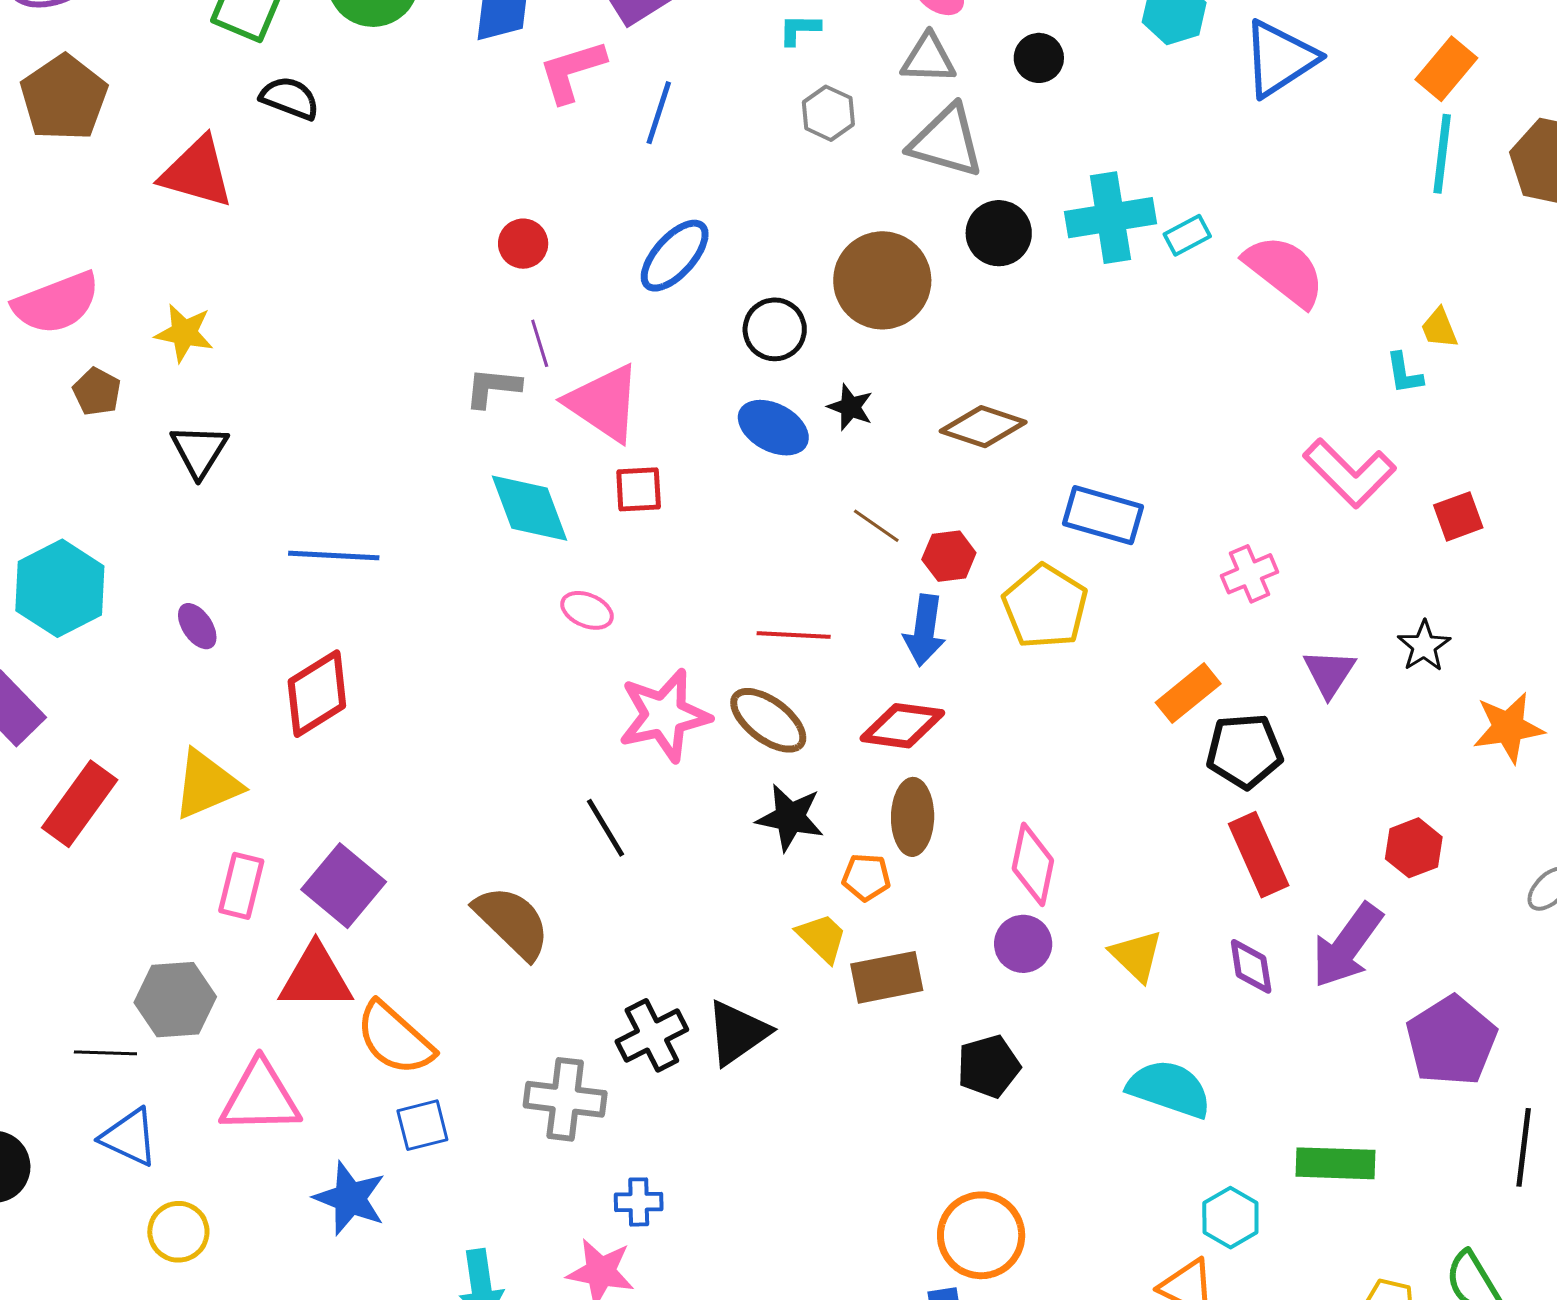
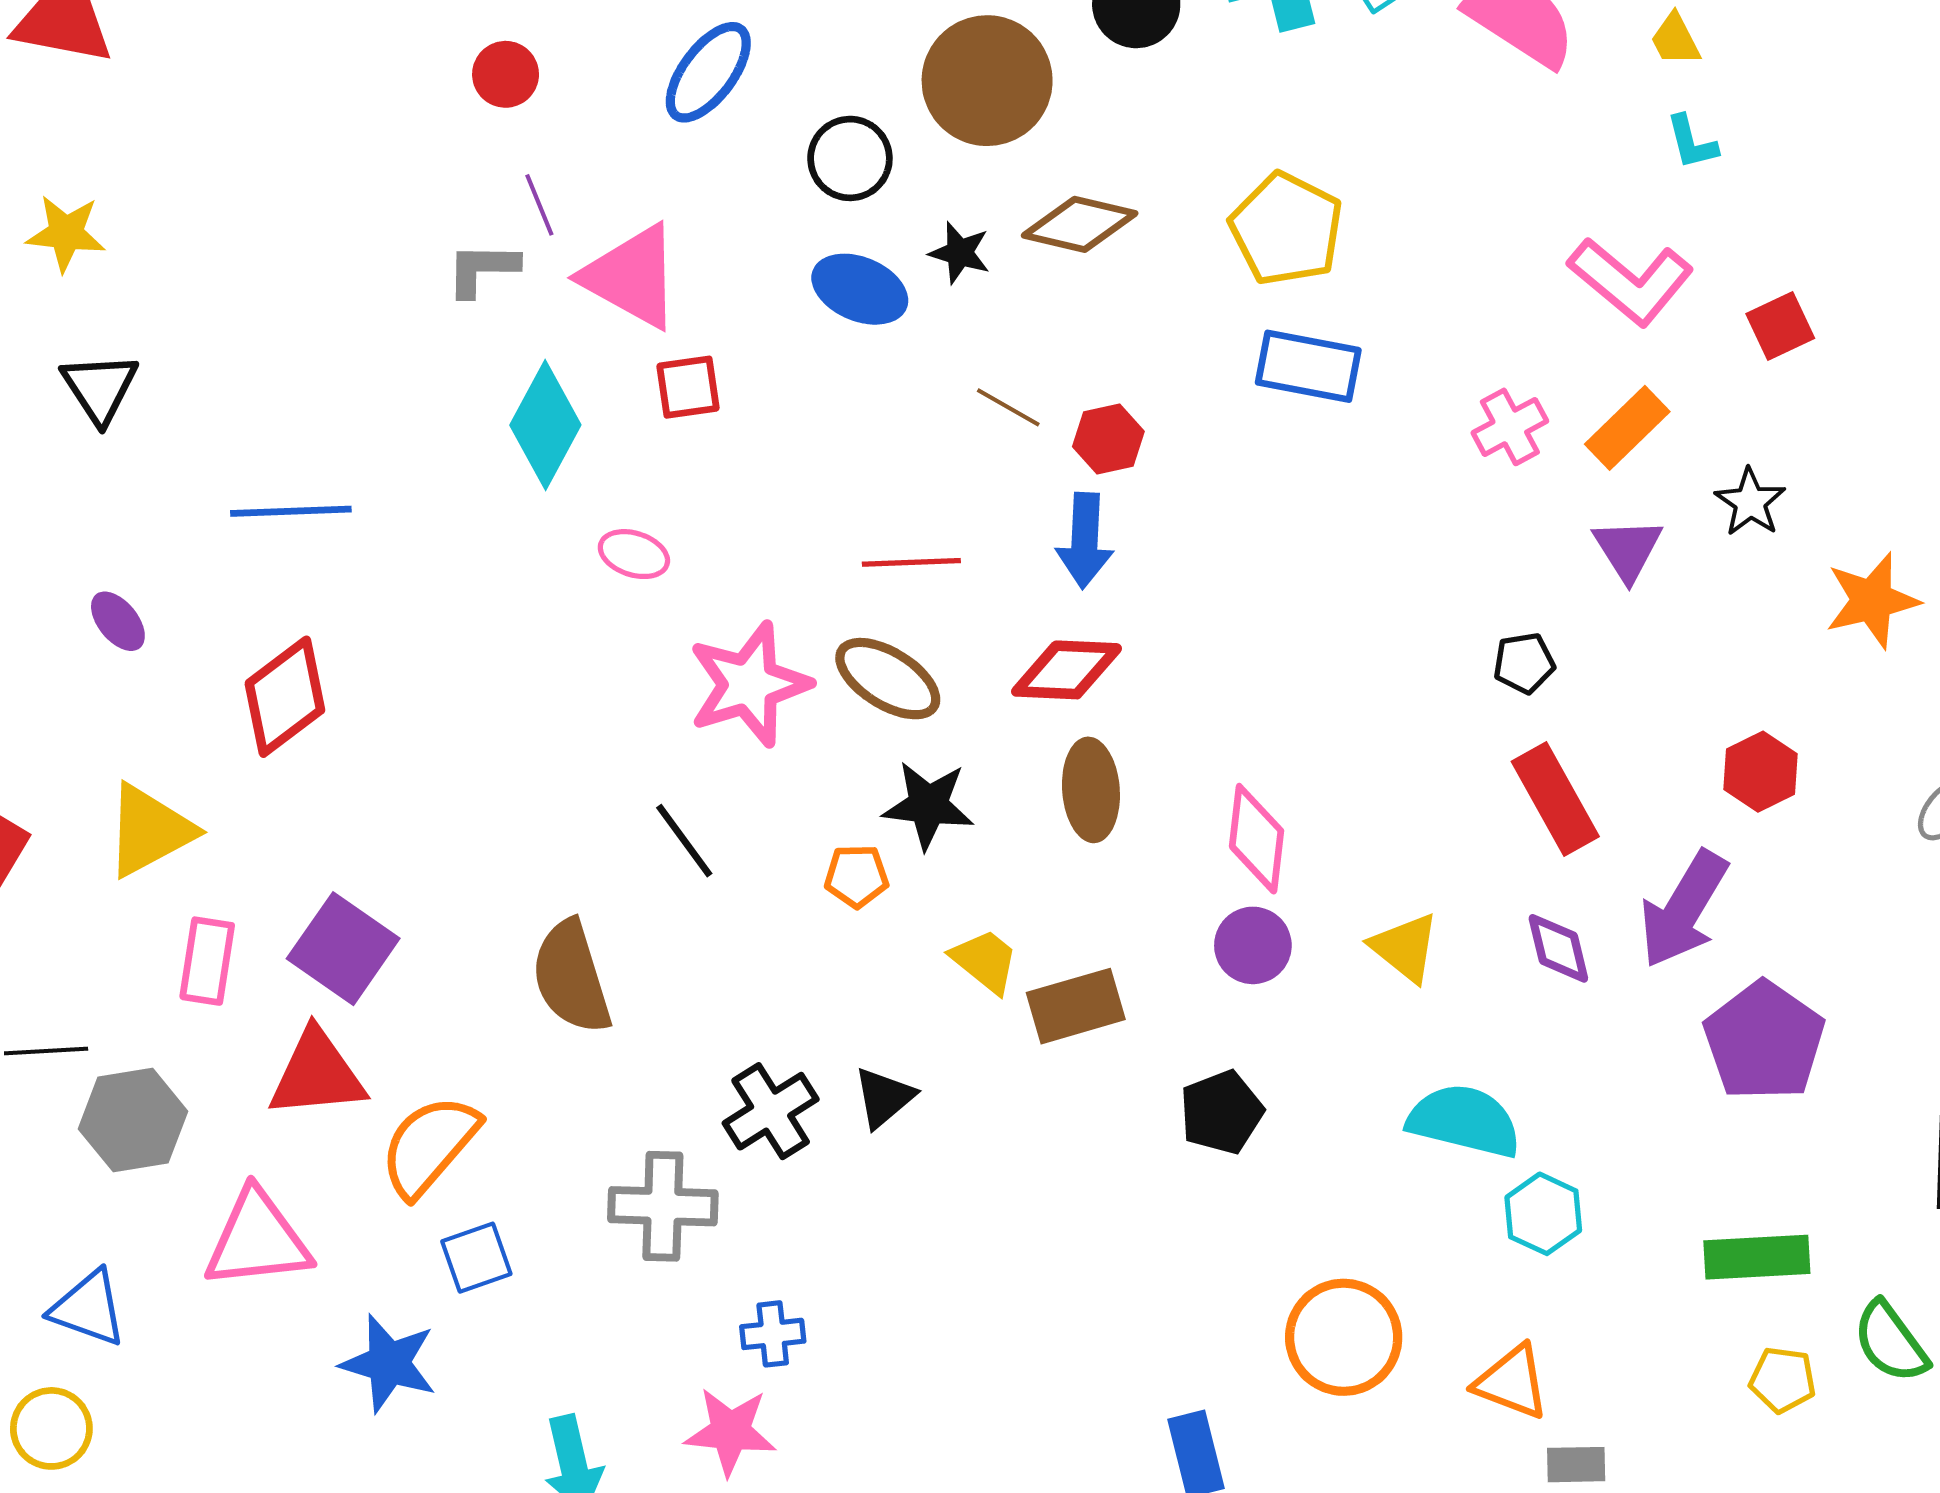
yellow trapezoid: (1439, 328) -> (1675, 40), moved
brown diamond: (983, 427) -> (1080, 224), moved
cyan diamond: (530, 508) -> (545, 425), turned 54
yellow pentagon: (1045, 606) -> (1286, 229), moved
orange rectangle: (1188, 693) -> (1627, 428), moved
black pentagon: (1244, 751) -> (1524, 663), size x0.6
orange pentagon: (866, 877) -> (856, 876), moved
brown semicircle: (512, 922) -> (571, 977), turned -146
black triangle: (737, 1033) -> (884, 1097), size x0.7
orange semicircle: (395, 1039) -> (429, 1146), turned 94
purple pentagon: (1451, 1041) -> (1764, 1041), moved
black line: (105, 1053) -> (46, 1051), moved
green rectangle: (1336, 1163) -> (1757, 1257), moved
cyan hexagon: (1230, 1218) -> (1543, 1214), moved
yellow circle: (178, 1232) -> (51, 1428), moved
orange circle: (981, 1235) -> (1344, 1337), moved

